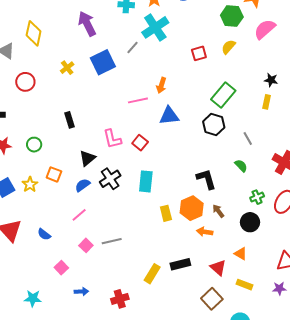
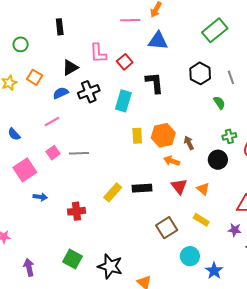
black hexagon: (214, 124) -> (200, 73), moved
black L-shape: (206, 179) -> (154, 83), moved
pink square: (61, 268) -> (25, 170), size x1.6
red triangle: (218, 268) -> (179, 186), moved

